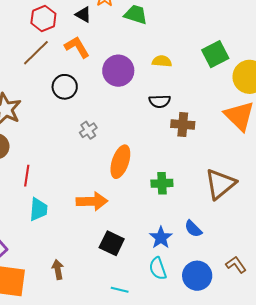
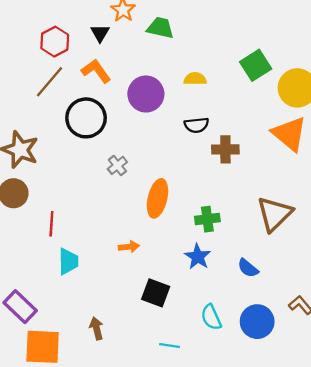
black triangle: (83, 15) -> (100, 33), turned 36
black circle: (65, 87) -> (86, 118), size x1.4
orange arrow: (92, 201) -> (129, 247), size x0.6
blue star: (161, 238) -> (198, 257), moved

